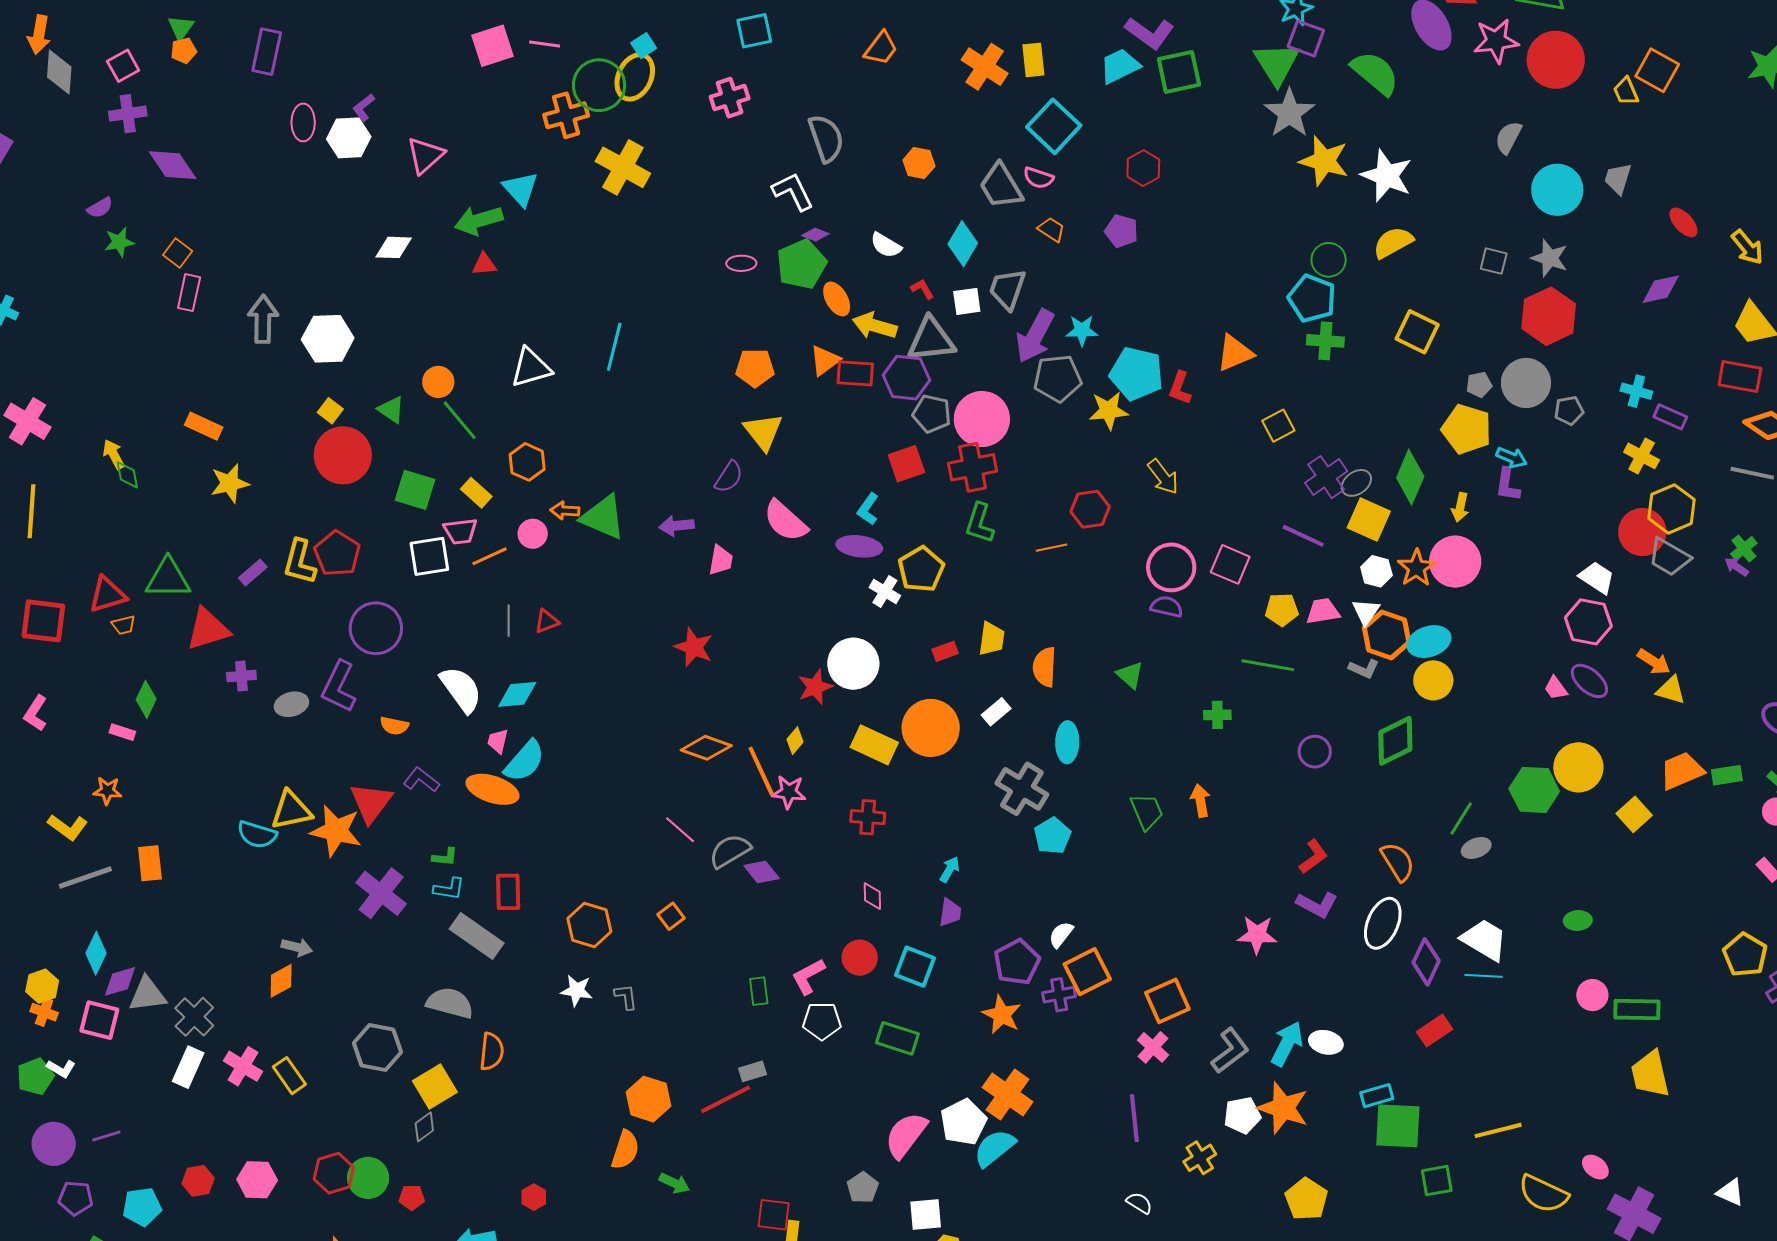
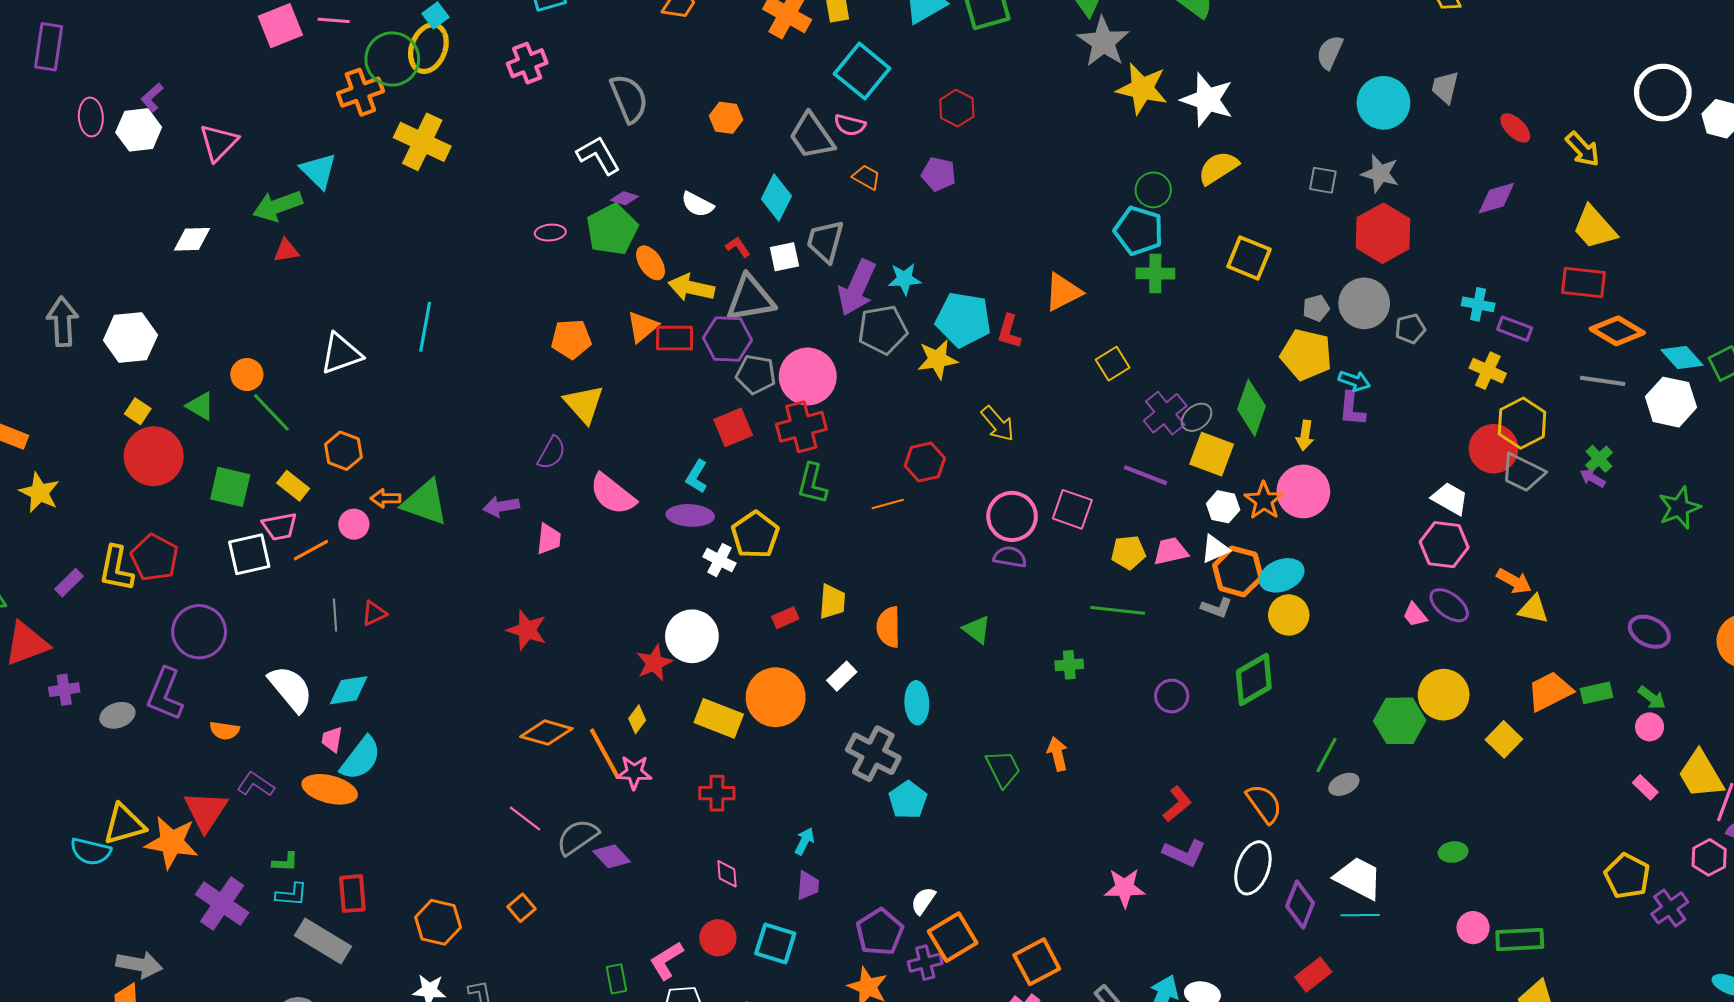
yellow star: (230, 483) -> (39, 492), turned -30
white triangle: (1366, 612) -> (1215, 549), turned 36
gray arrow: (297, 947) -> (139, 965), size x1.4

